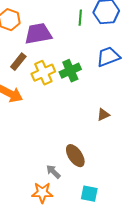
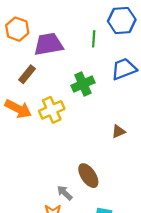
green line: (80, 18) -> (94, 39), moved
yellow cross: (43, 73) -> (52, 110), moved

